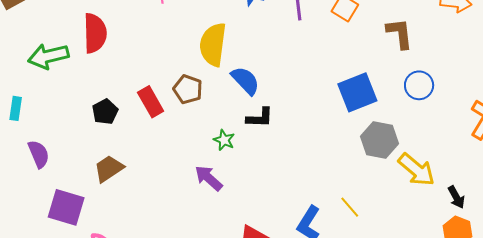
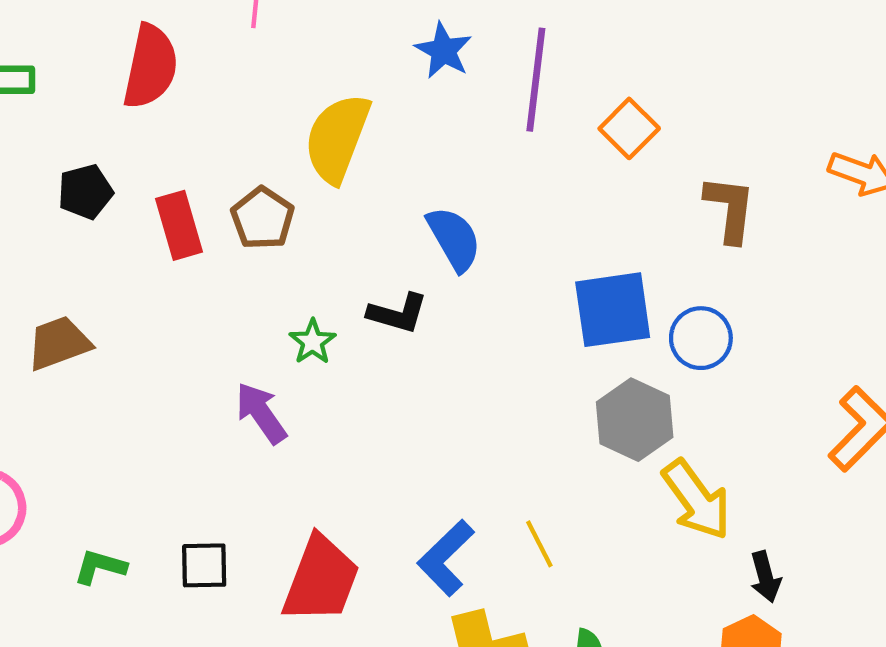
red semicircle: (95, 33) -> (150, 67), moved
blue semicircle: (245, 81) -> (454, 239), moved
blue circle: (419, 85) -> (701, 338), moved
black pentagon: (105, 112) -> (85, 192), moved

